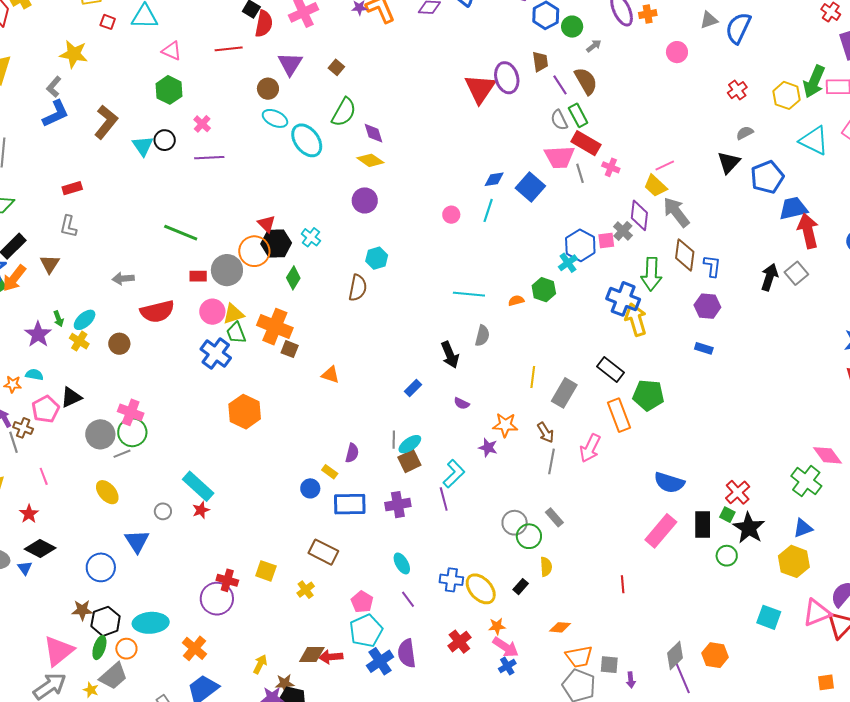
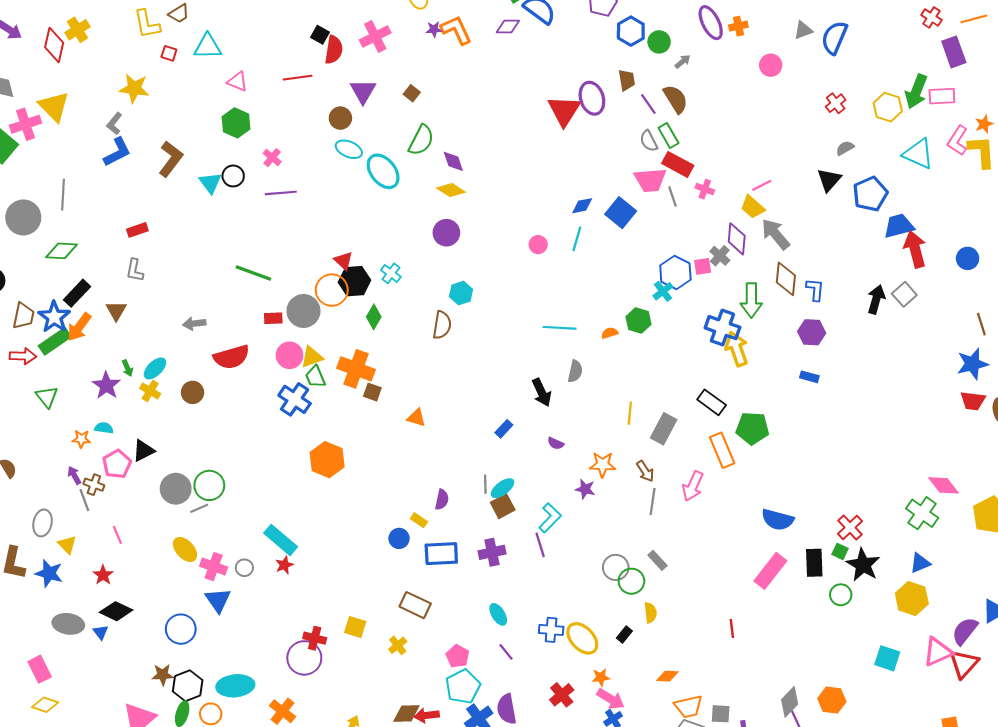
pink cross: (131, 412) -> (214, 567), moved

